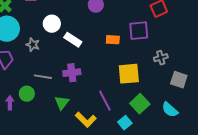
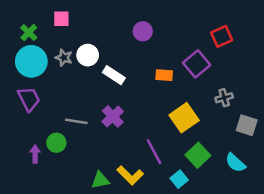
purple square: (139, 31) -> (197, 64), turned -35
gray star: (33, 45) -> (64, 58), moved
purple cross: (72, 73) -> (113, 116), turned -36
yellow square: (129, 74) -> (184, 118), turned -30
green triangle: (62, 103) -> (100, 180), moved, turned 42

